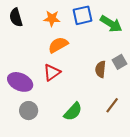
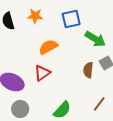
orange star: (52, 18) -> (35, 16), moved
green arrow: (111, 24) -> (95, 39), moved

